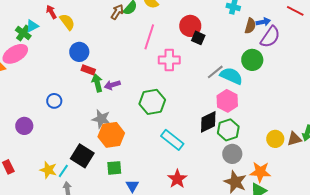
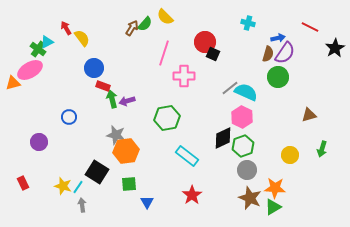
brown semicircle: (250, 26) -> (268, 54), moved
green circle: (252, 60) -> (278, 77), moved
brown triangle: (294, 139) -> (309, 115), moved

